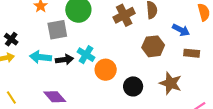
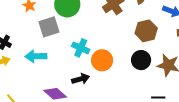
black arrow: (64, 60) -> (81, 79), moved
black circle: (133, 86) -> (141, 60), moved

